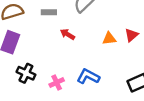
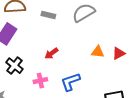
red arrow: (67, 34) -> (51, 53), moved, turned -80
blue L-shape: (88, 76) -> (70, 82), turned -60

